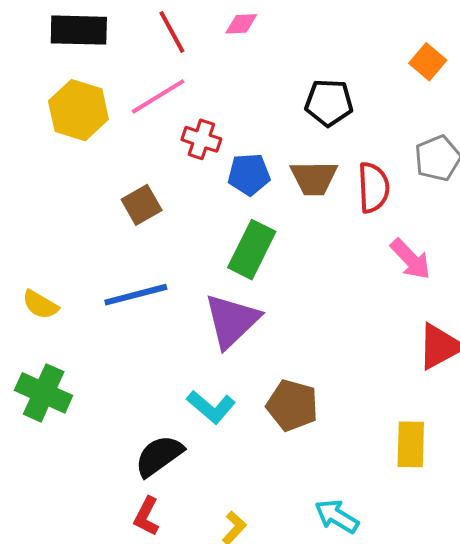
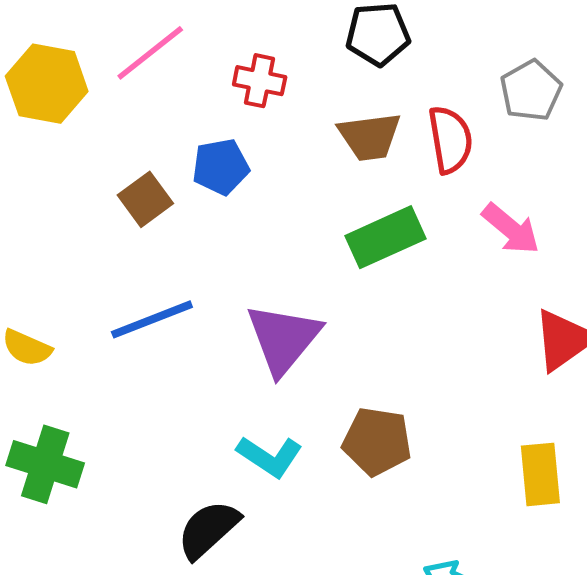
red cross: (201, 139) -> (260, 81), moved
blue pentagon: (249, 174) -> (221, 167), moved
green rectangle: (252, 250) -> (385, 237), moved, turned 46

